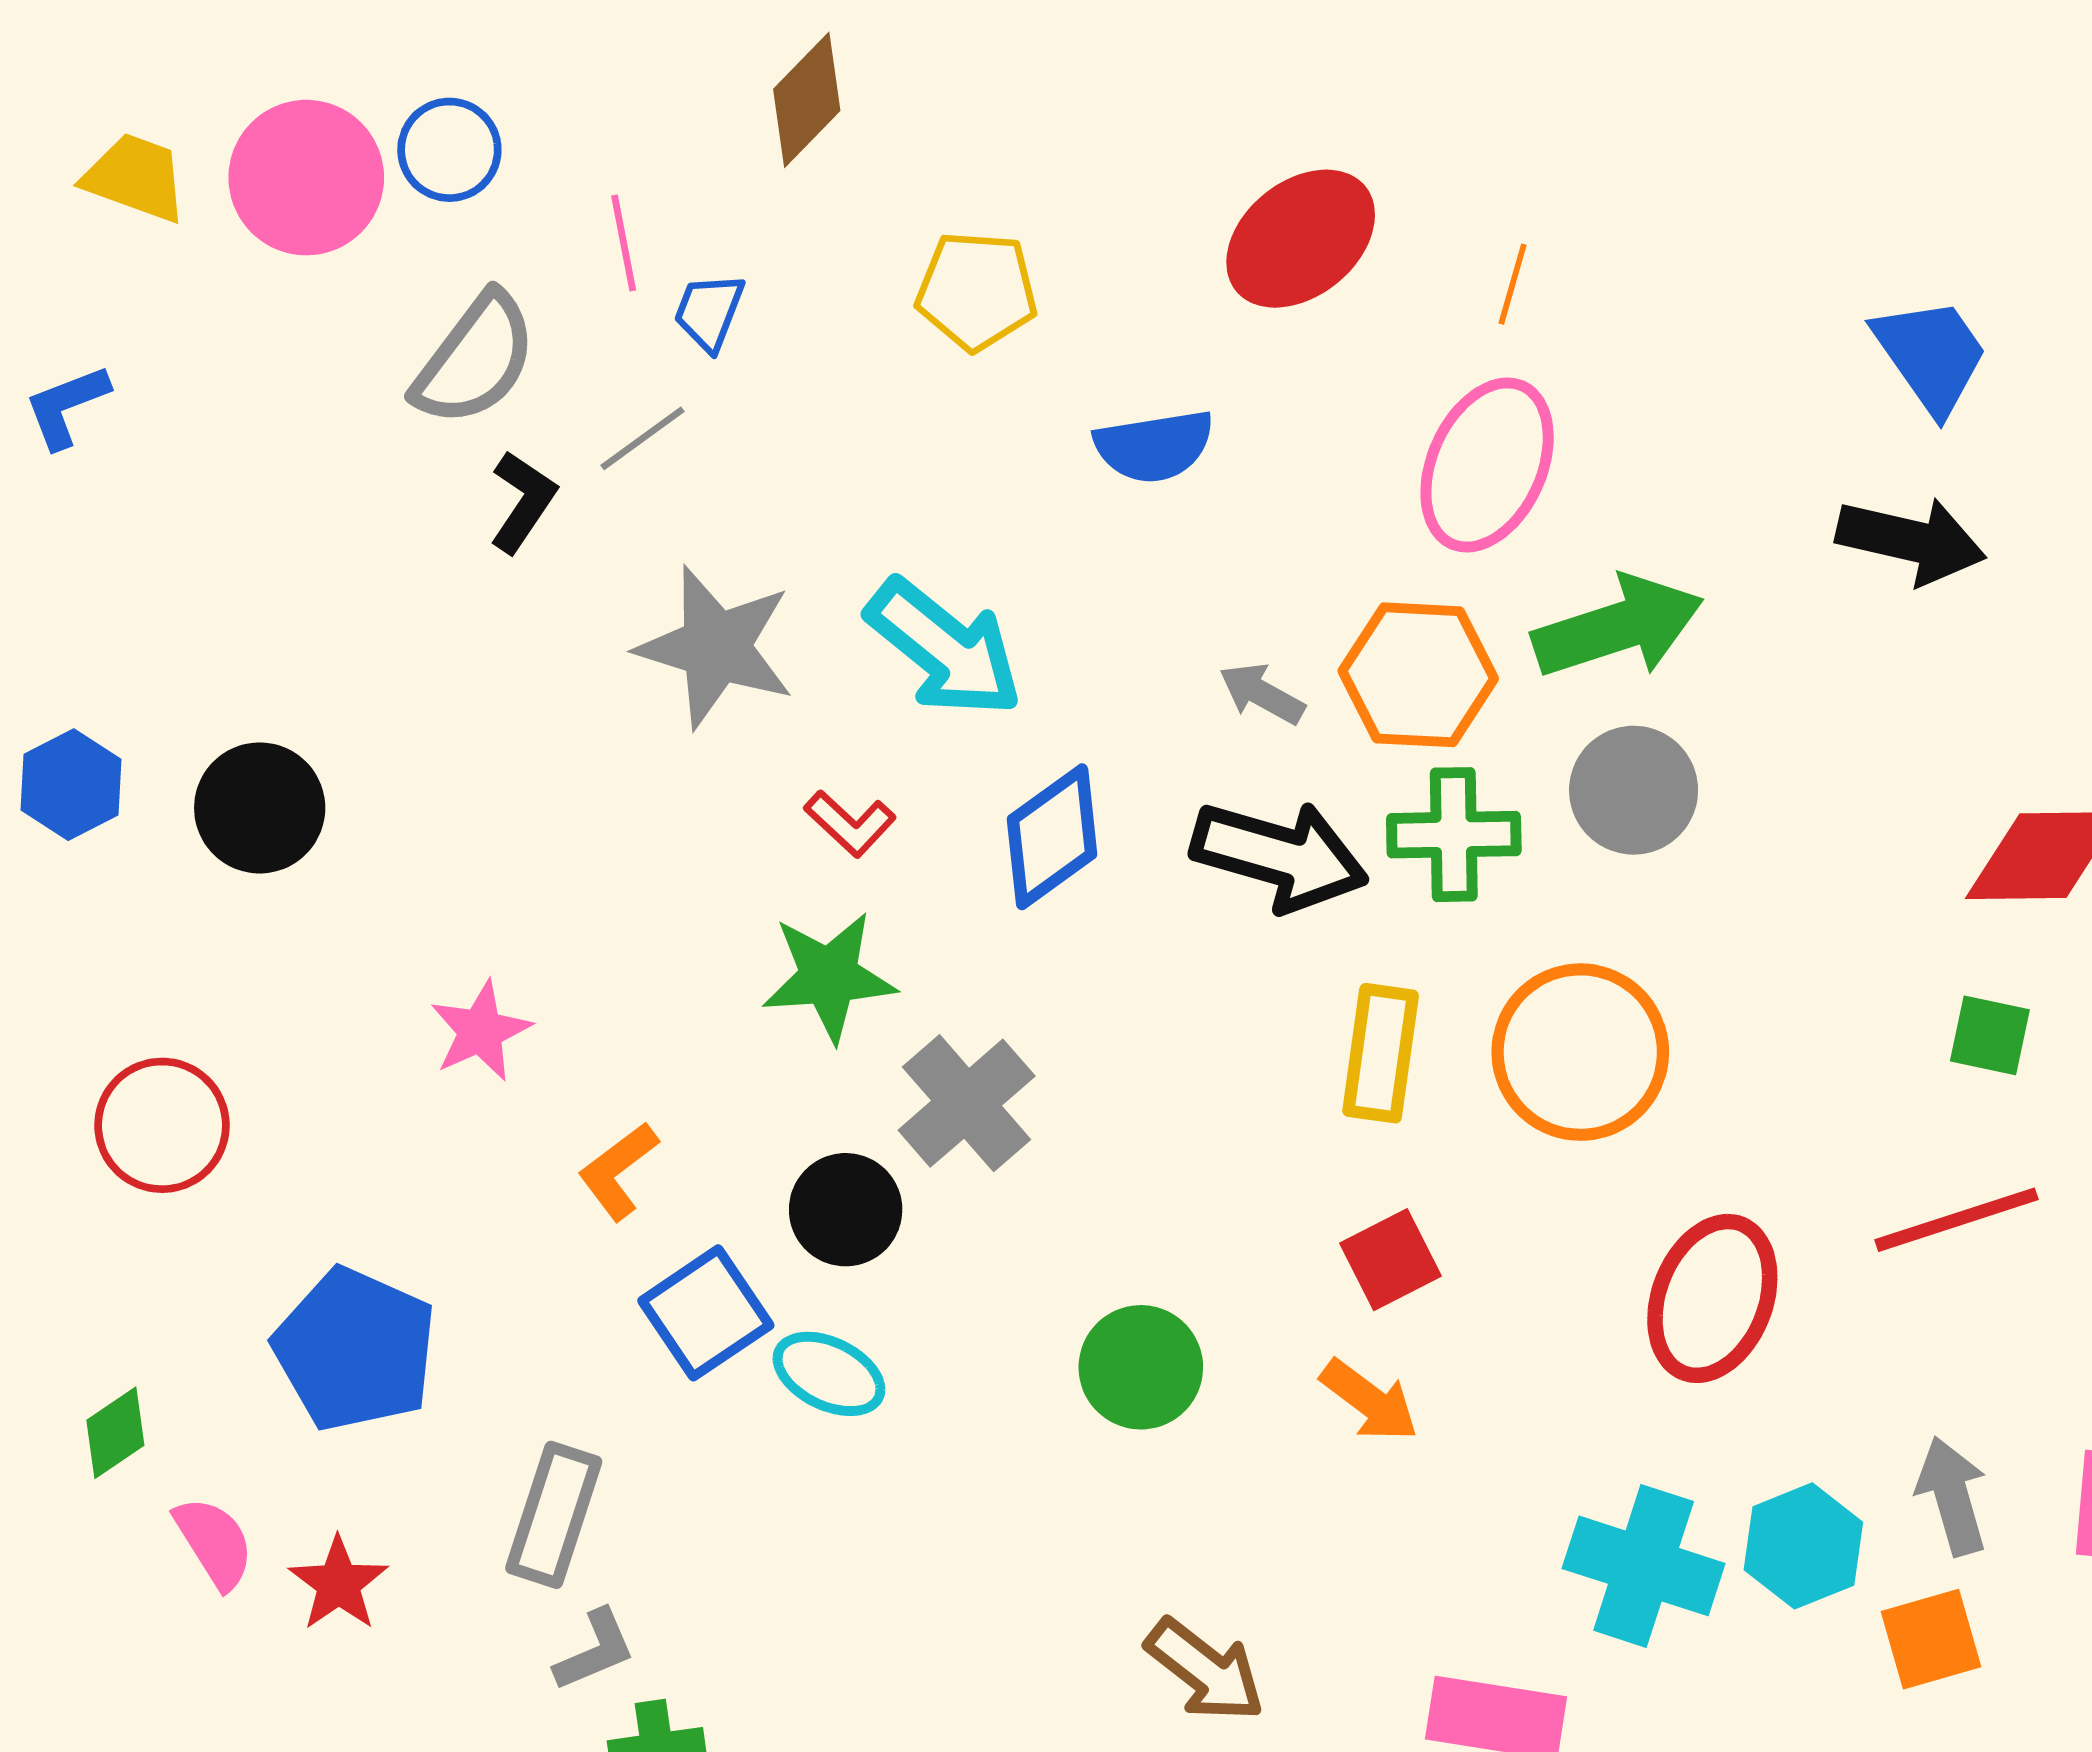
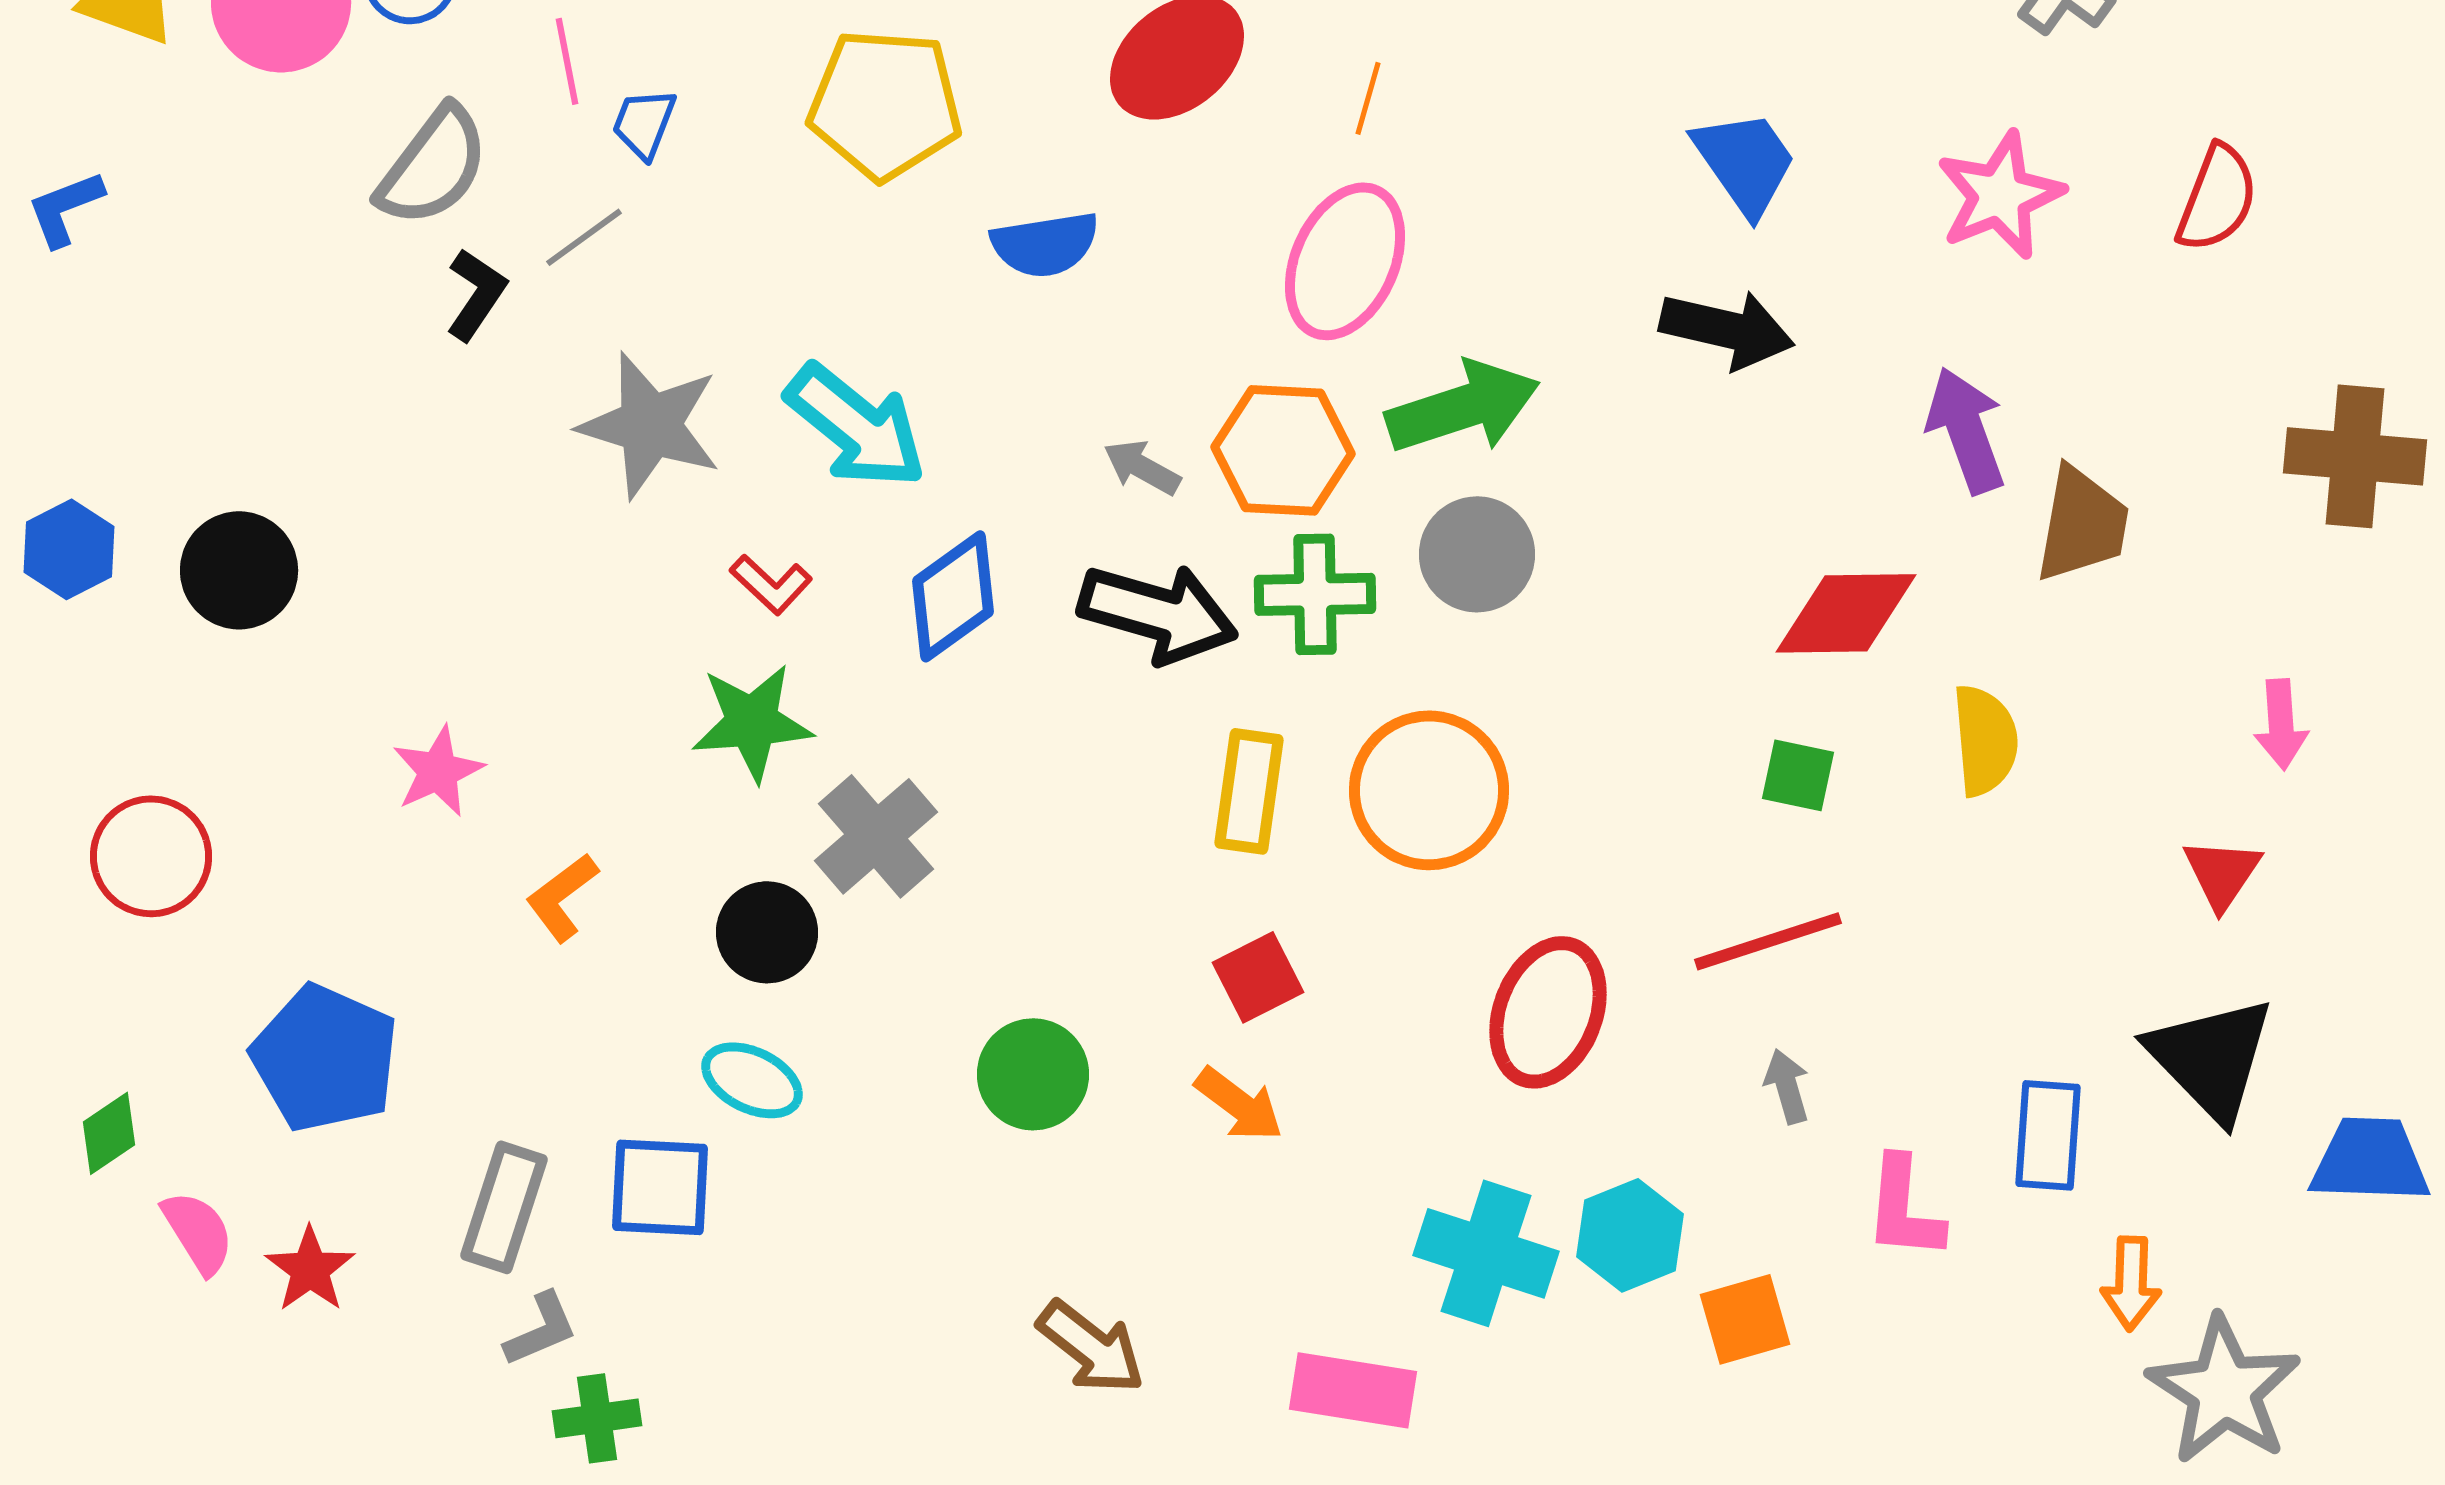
yellow pentagon: (977, 291) -> (885, 104), size x1.4
blue square: (706, 1313) -> (660, 1187), moved, turned 37
gray arrow: (1952, 1496) -> (1787, 1086), moved, size x0.7

